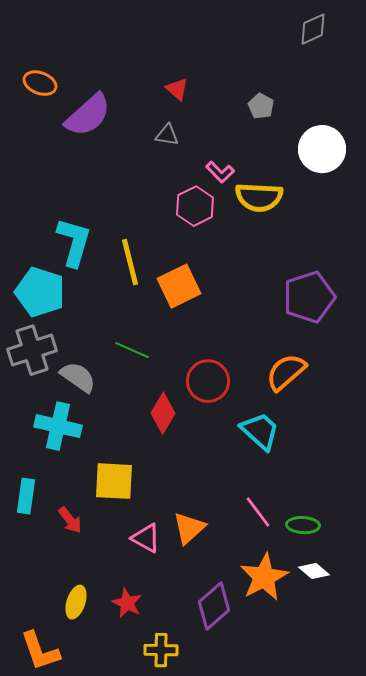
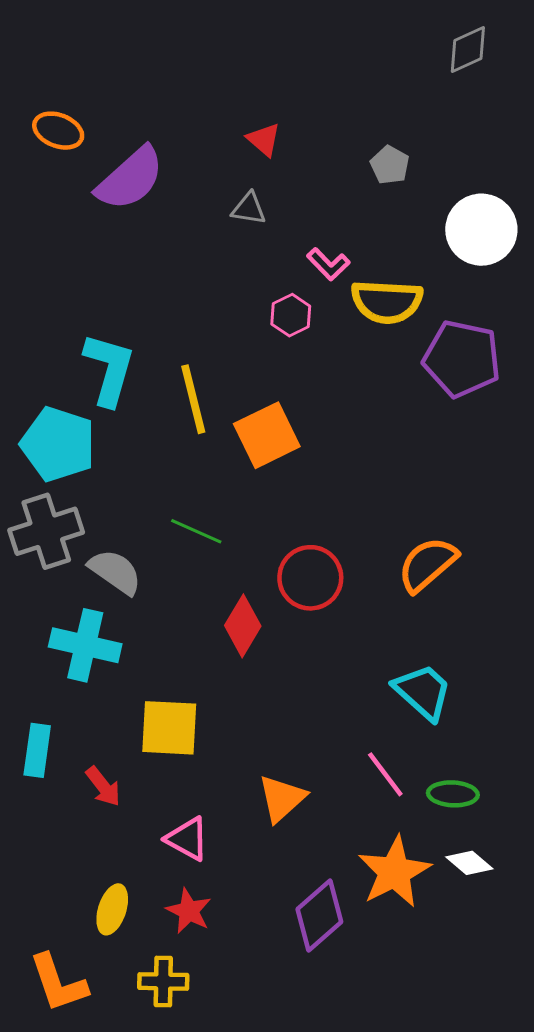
pink hexagon: (195, 206) -> (291, 315), size x0.7
purple pentagon: (309, 297) -> (462, 359), moved, turned 30
cyan trapezoid: (260, 431) -> (423, 692), moved
pink triangle: (146, 538) -> (187, 839), moved
yellow cross: (161, 650) -> (163, 981), moved

